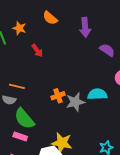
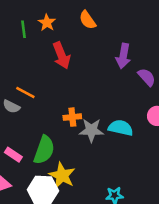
purple arrow: (85, 27) -> (123, 56), moved
red arrow: (37, 51) -> (62, 55), size x1.5
green semicircle: (24, 119) -> (44, 150), moved, turned -135

